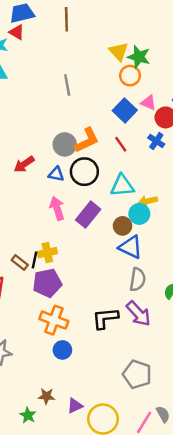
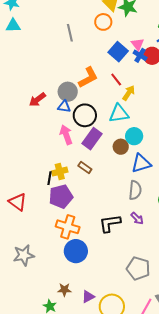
orange circle: (130, 76) -> (103, 22), moved
pink triangle: (148, 103) -> (137, 44), turned 32
blue cross: (156, 141) -> (140, 55), moved
gray circle: (65, 144) -> (68, 92), moved
black circle: (84, 172) -> (85, 115), moved
yellow arrow: (148, 201) -> (129, 93), moved, turned 140
blue triangle: (131, 247) -> (141, 163), moved, turned -40
brown rectangle: (20, 262) -> (85, 167), moved
purple arrow: (138, 314) -> (137, 218), size x0.6
blue circle: (62, 350) -> (76, 251), size x1.5

